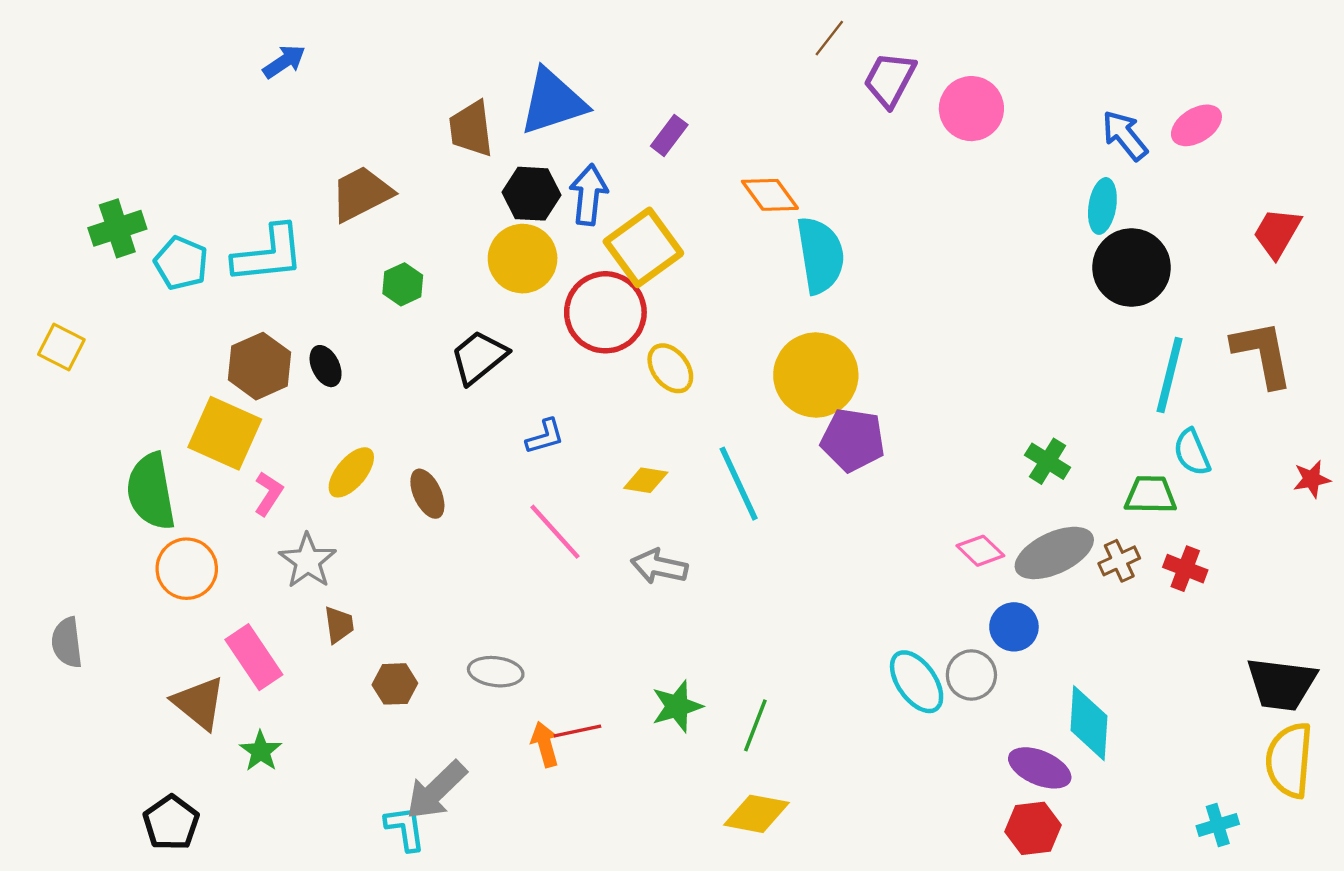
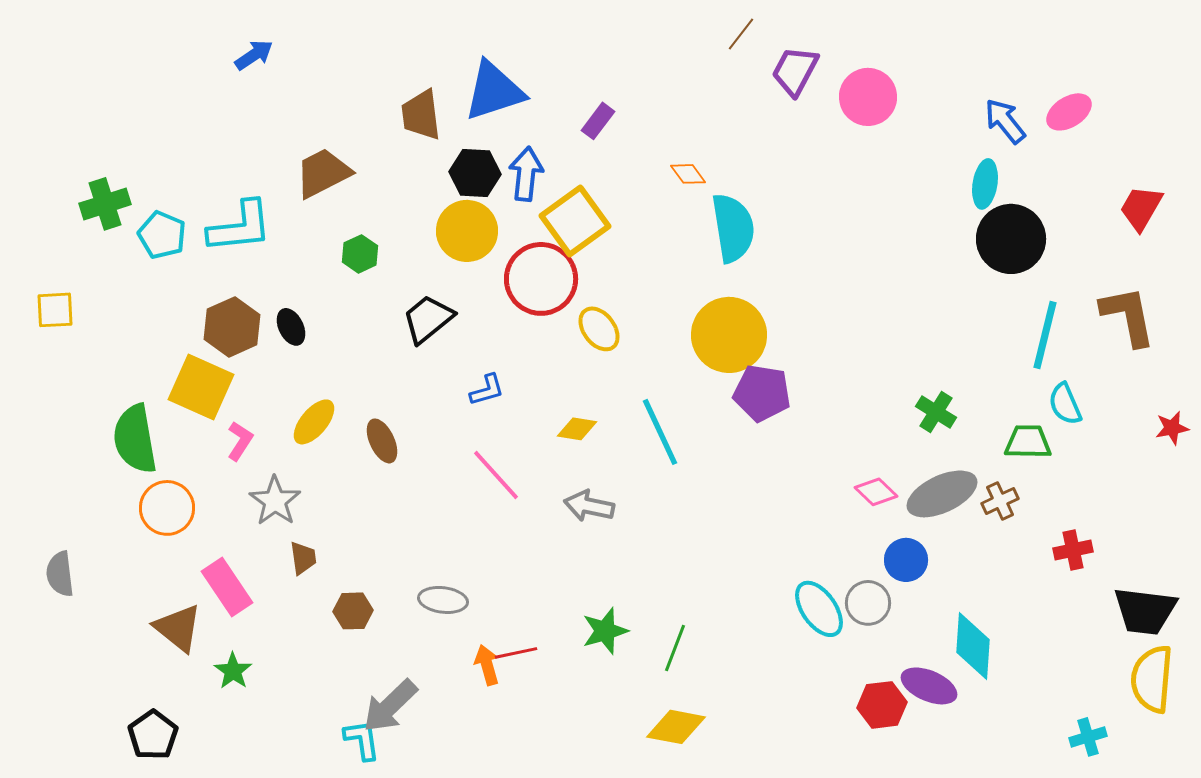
orange diamond: (770, 195) -> (688, 174), size x0.7
yellow square: (61, 347) -> (55, 310), turned -30
red cross: (1185, 569) -> (1073, 550), moved, turned -33
red hexagon: (1033, 828) -> (882, 705), moved

